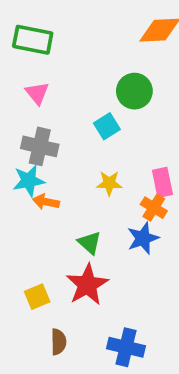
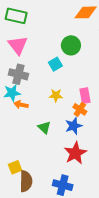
pink triangle: (37, 93) -> (18, 45), size x1.5
red star: (87, 285) -> (75, 153), moved
yellow square: (37, 297) -> (15, 167), moved
brown semicircle: (58, 342) -> (26, 181), size x1.5

